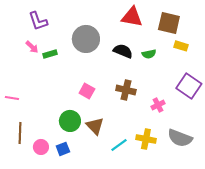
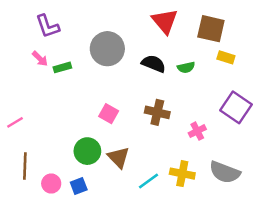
red triangle: (132, 17) -> (165, 21), turned 40
pink line: (12, 98) -> (15, 122), turned -40

